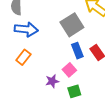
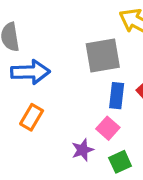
gray square: (72, 25) -> (103, 56), turned 30
blue rectangle: (77, 51) -> (117, 96), turned 35

